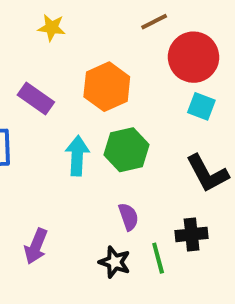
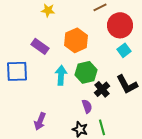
cyan square: (201, 106) -> (124, 50), turned 32
black cross: (192, 234) -> (102, 89), moved, turned -35

